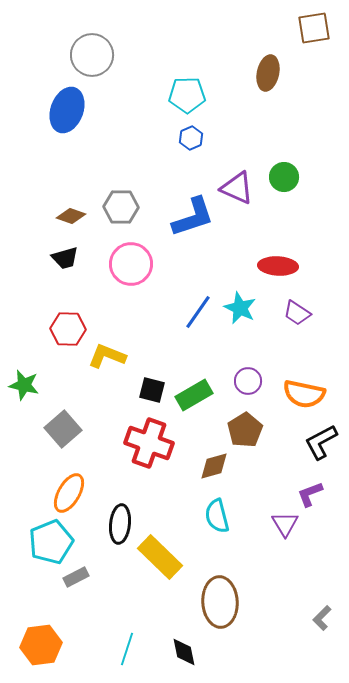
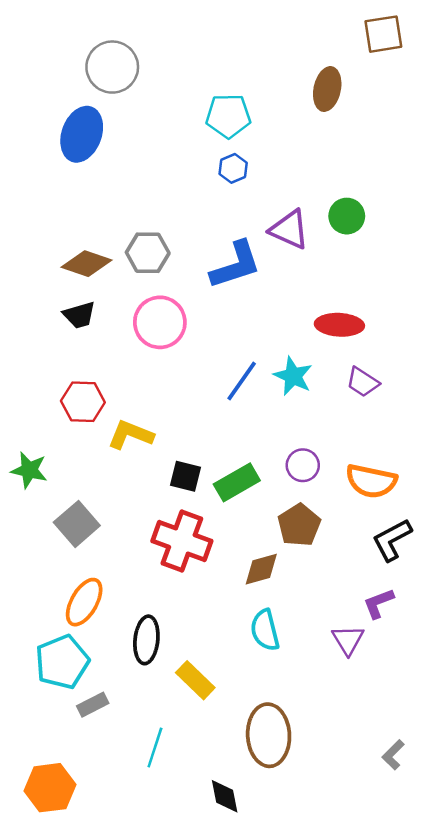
brown diamond: (71, 216) -> (87, 264), size x1.4
yellow rectangle: (160, 557) -> (195, 680), size x0.7
cyan line: (127, 649) -> (155, 747), moved

